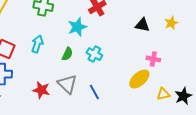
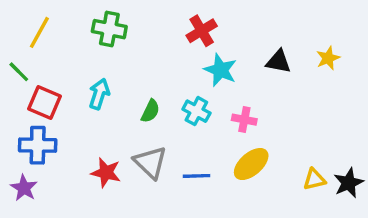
cyan star: (77, 27) -> (220, 70), moved, turned -30
pink cross: (153, 59) -> (244, 120), moved
yellow ellipse: (139, 79) -> (251, 164), moved
blue line: (94, 92) -> (196, 176), turned -63

